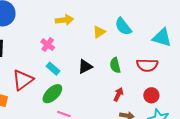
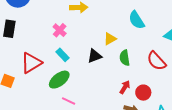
yellow triangle: (99, 32) -> (110, 39), moved
red semicircle: (147, 65) -> (156, 61), turned 40
red circle: (151, 95) -> (143, 93), moved

